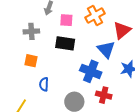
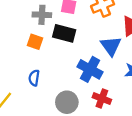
gray cross: (31, 31) -> (42, 15), moved
orange square: (31, 61) -> (35, 42), moved

